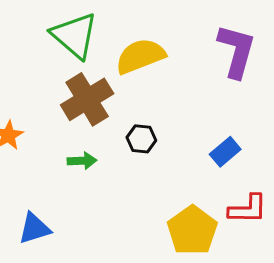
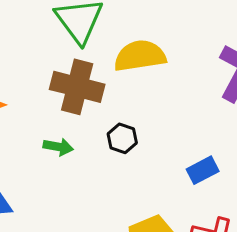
brown cross: (87, 99) -> (77, 87), turned 33

